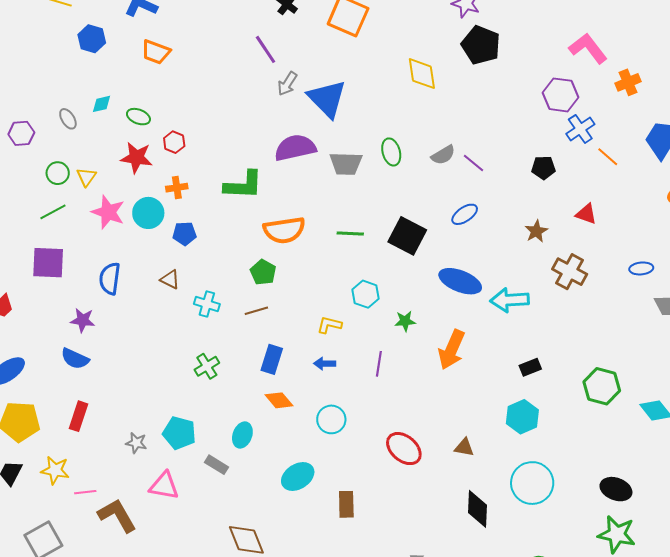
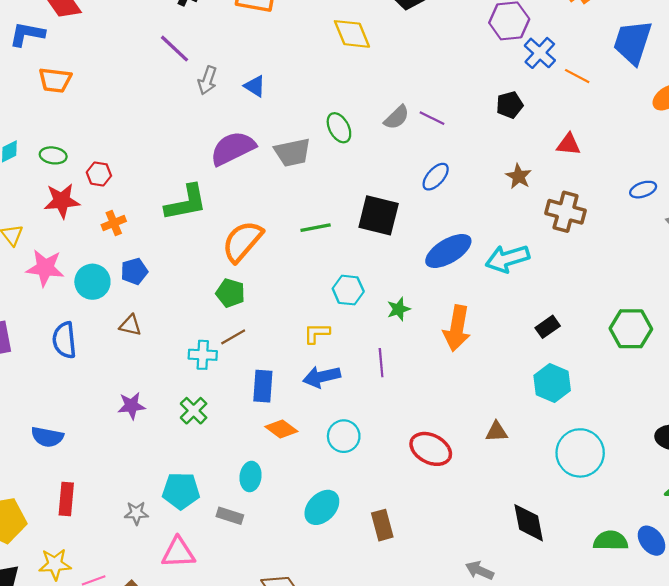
blue triangle: (327, 99) -> (255, 86), size x0.5
cyan circle: (148, 213) -> (92, 282), moved
orange semicircle: (284, 230) -> (242, 241), turned 153
blue ellipse: (460, 281) -> (448, 251), turned -39
cyan cross: (207, 304) -> (203, 355), moved
purple star: (83, 320) -> (131, 406), moved
blue arrow: (325, 364) -> (322, 377), size x1.5
black diamond: (477, 509) -> (529, 523), moved

